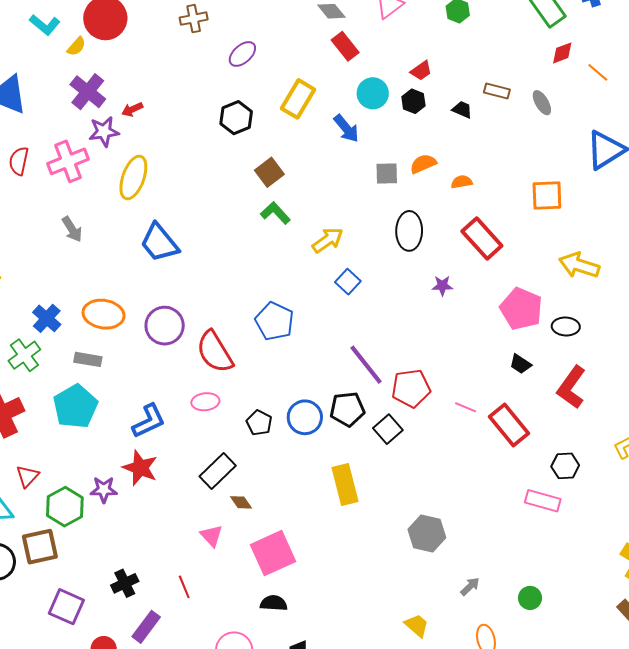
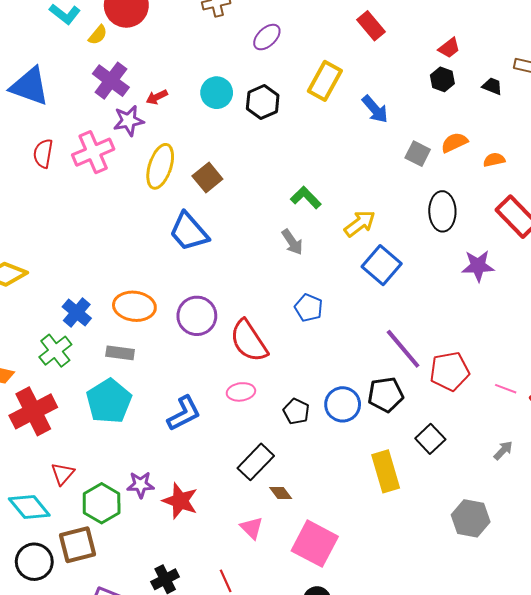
cyan circle: (373, 93) -> (217, 93), moved
brown square: (269, 172) -> (207, 178), moved
gray square: (387, 173) -> (418, 154), turned 30
gray arrow: (72, 229) -> (292, 242), moved
blue square: (348, 282) -> (382, 265), size x1.5
purple star: (442, 286) -> (478, 266), size x1.5
blue pentagon: (275, 321) -> (309, 308), size x0.7
black square: (388, 429) -> (430, 439), moved
red star: (140, 468) -> (180, 501), moved
pink square: (273, 553) -> (315, 544), turned -36
gray arrow: (470, 586) -> (503, 450), moved

